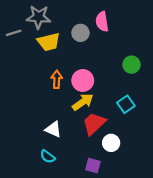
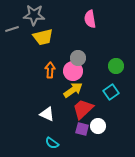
gray circle: (80, 33) -> (78, 58), moved
green circle: (132, 65) -> (116, 66), moved
cyan semicircle: (48, 156) -> (52, 143), moved
purple square: (93, 166) -> (82, 129), moved

